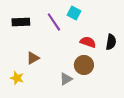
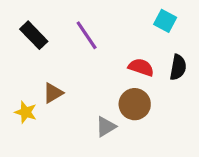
cyan square: (74, 13) -> (165, 21), moved
black rectangle: (21, 22) -> (34, 35), turned 48
yellow star: (17, 78) -> (26, 112), moved

